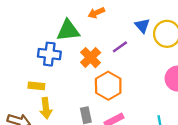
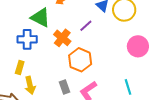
green triangle: (68, 30) -> (40, 17), turned 40
yellow rectangle: (36, 86) -> (20, 68), turned -72

